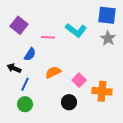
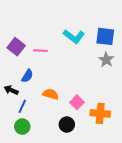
cyan L-shape: (76, 30) -> (74, 36), moved
pink line: (48, 37) -> (40, 51), moved
orange semicircle: (53, 72) -> (51, 94), turned 42

